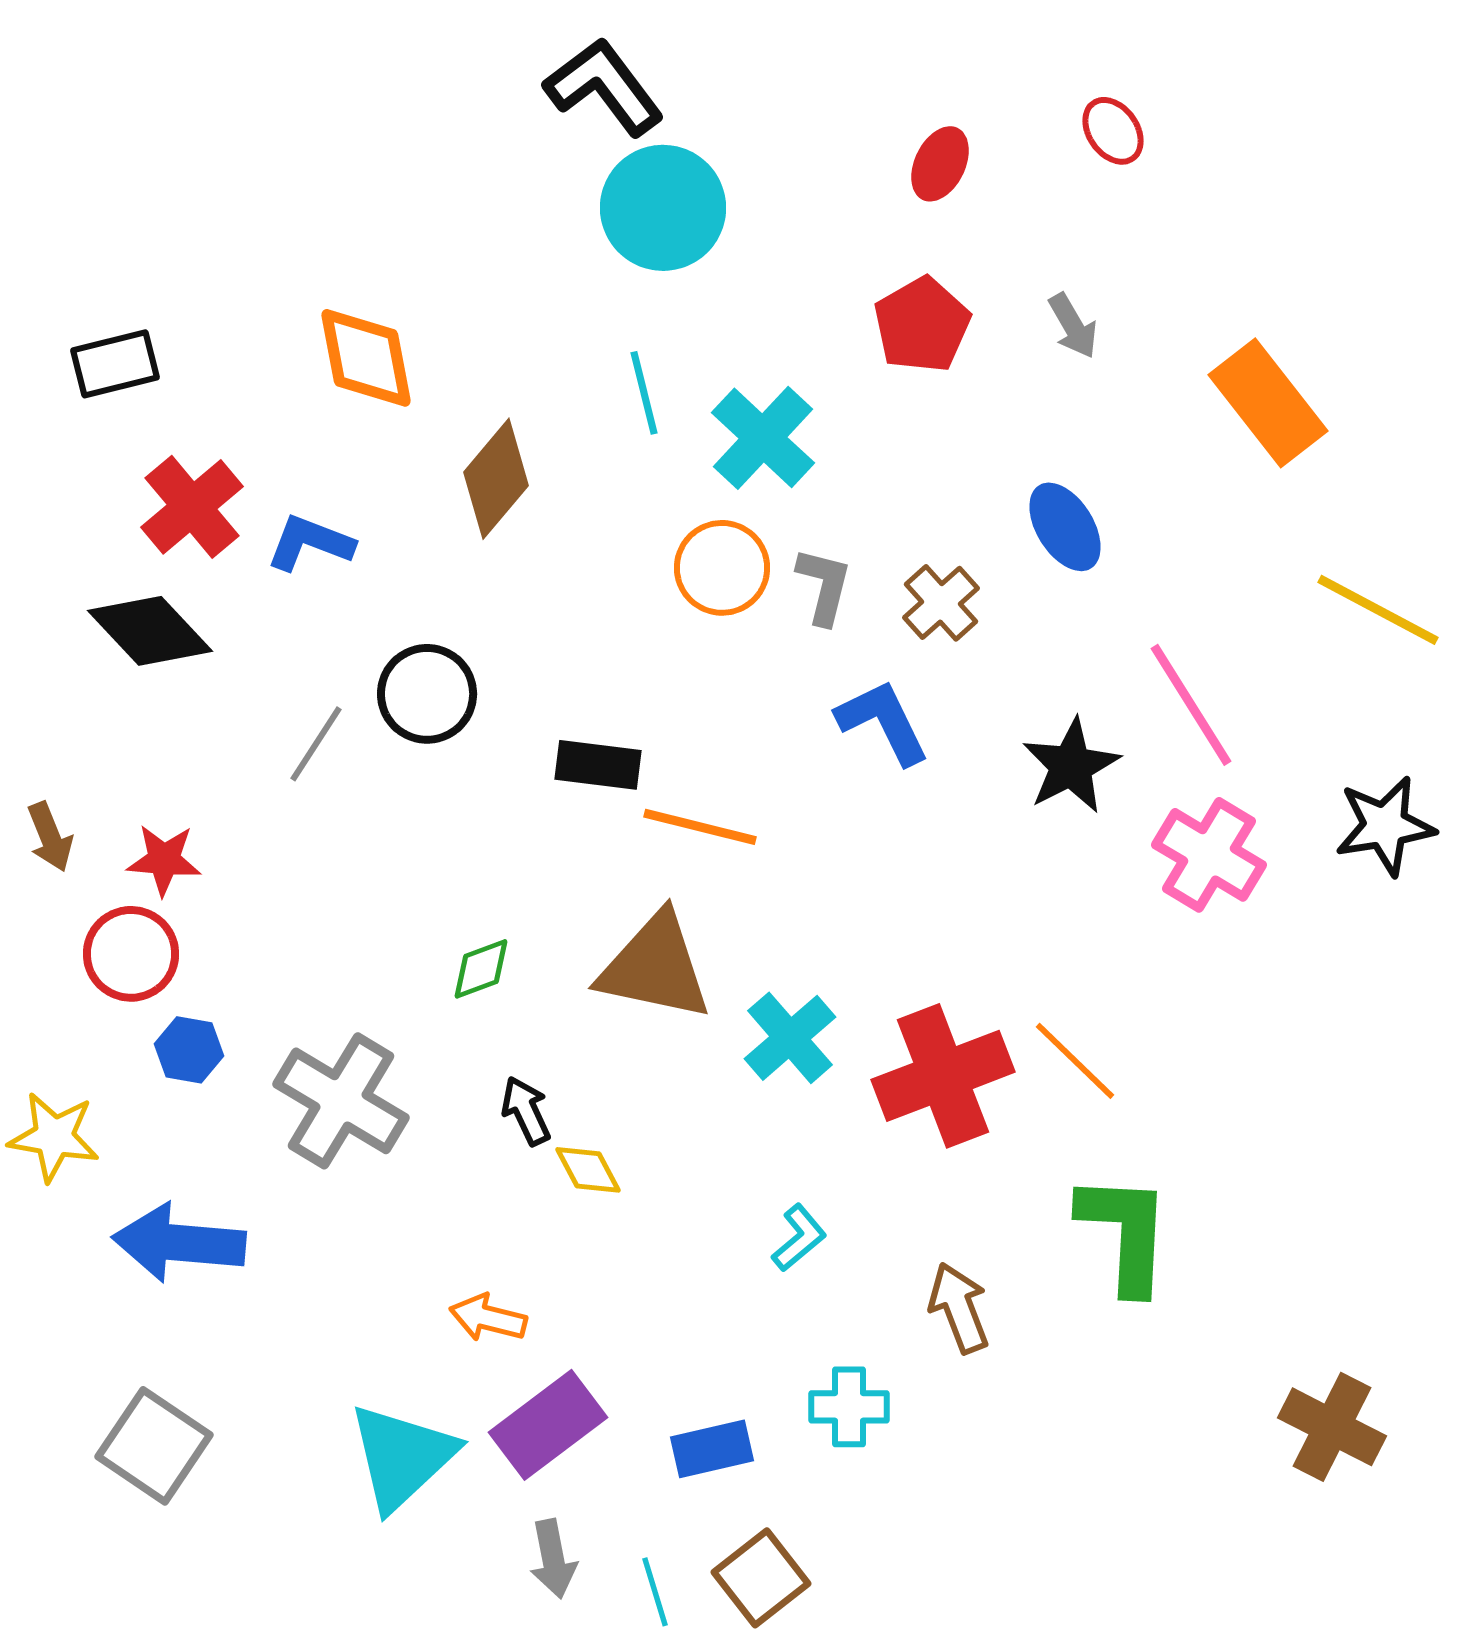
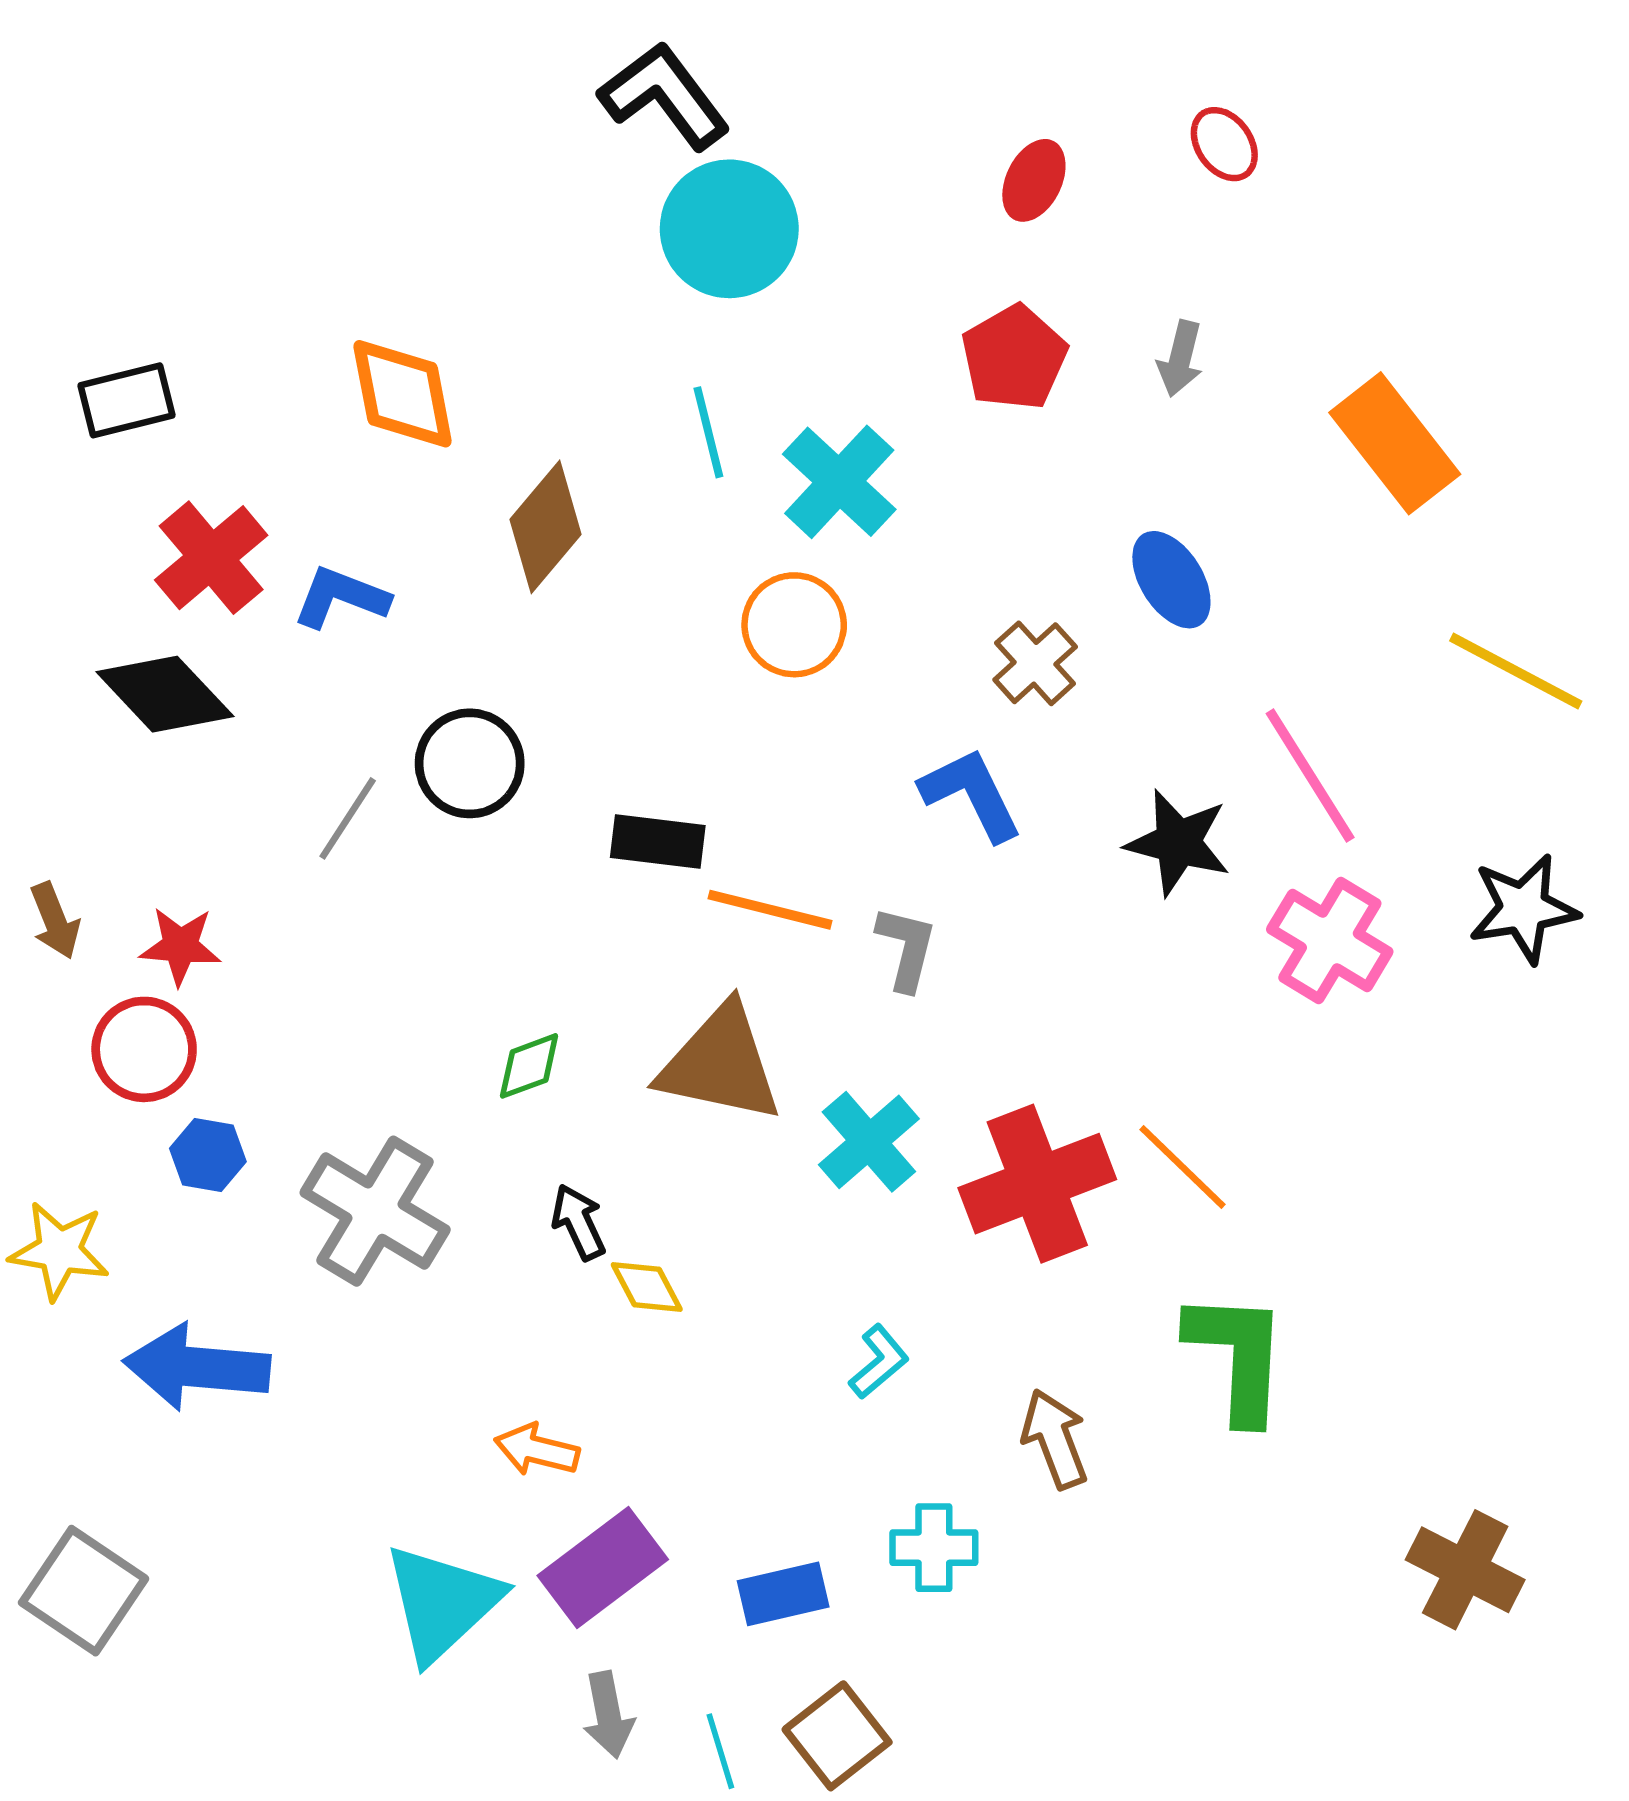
gray arrow: (1073, 326) -> (1180, 359), turned 44
gray L-shape: (824, 586) -> (906, 948), moved
black star: (1071, 766) -> (1178, 843), turned -30
gray square: (154, 1446) -> (84, 1591), moved

